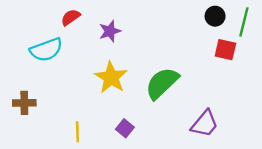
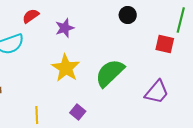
black circle: (215, 16) -> (128, 15), moved
purple trapezoid: (205, 124) -> (157, 92), moved

